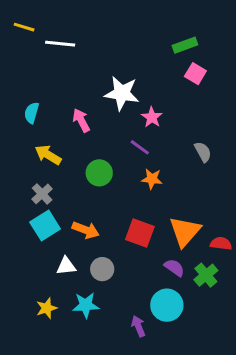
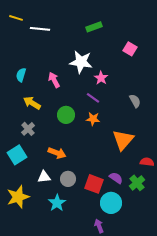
green rectangle: (185, 45) -> (94, 27), moved
orange star: (152, 179) -> (93, 119), moved
cyan square: (45, 225) -> (17, 155), moved
orange triangle: (185, 231) -> (123, 140), moved
red square: (140, 233) -> (94, 184), moved
cyan star: (86, 305) -> (57, 203), turned -30
yellow star: (47, 308) -> (18, 197), moved, size x1.6
purple arrow: (138, 326) -> (99, 226), moved

